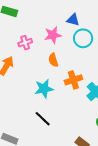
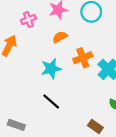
orange semicircle: (53, 60) -> (60, 37), turned 80

